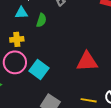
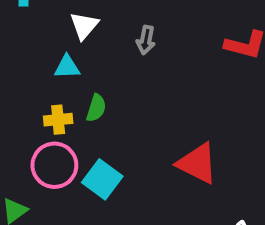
green semicircle: (41, 20) -> (96, 108), moved
red triangle: (87, 62) -> (197, 163), turned 30

